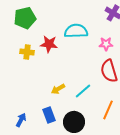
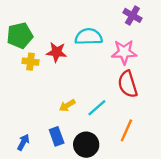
green pentagon: (25, 18) -> (20, 36), moved
pink star: (106, 44) -> (124, 52), size x1.5

